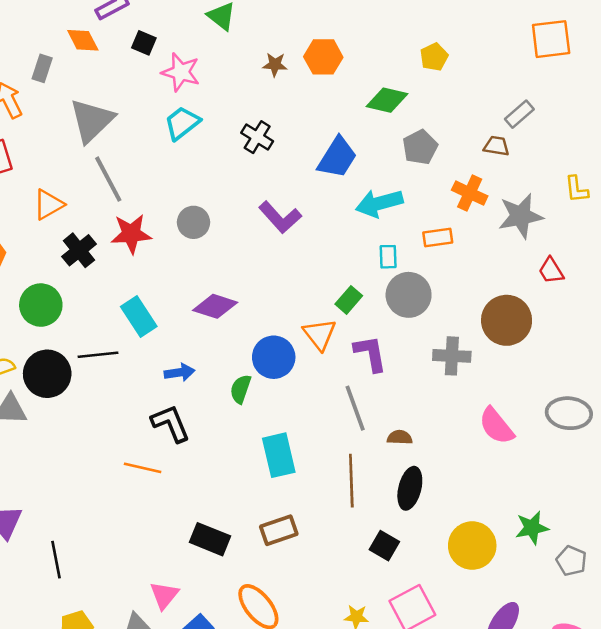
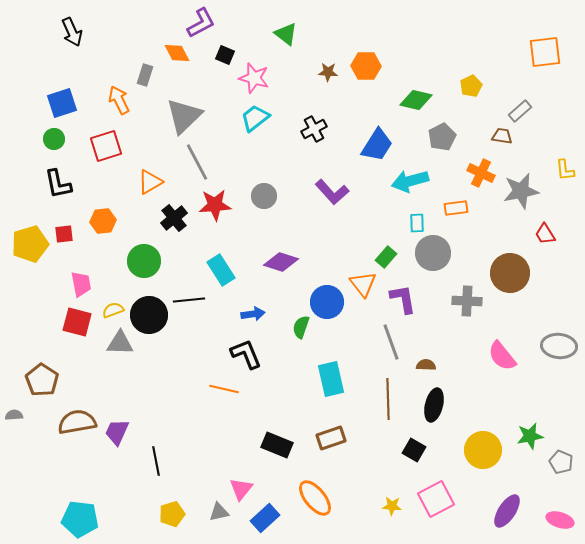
yellow pentagon: (434, 57) -> (471, 86), moved
black cross: (257, 137) -> (314, 129), turned 30

